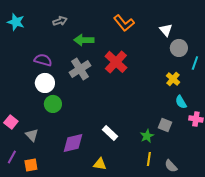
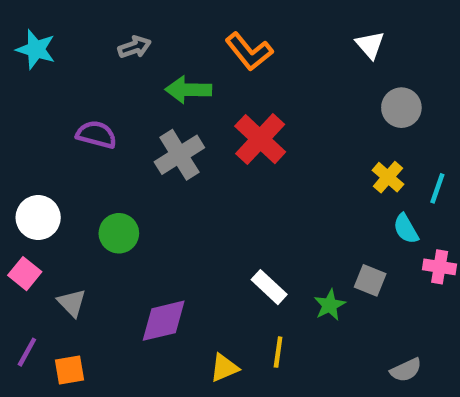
orange L-shape: (124, 23) -> (249, 52), moved
white triangle: (166, 30) -> (370, 45), moved
cyan line: (195, 63) -> (437, 188), moved
white circle: (45, 83) -> (38, 218), moved
white rectangle: (110, 133) -> (269, 287), moved
yellow line: (149, 159) -> (278, 352), moved
yellow triangle: (100, 164) -> (224, 368), turned -32
gray semicircle: (171, 166) -> (406, 370), moved, turned -72

